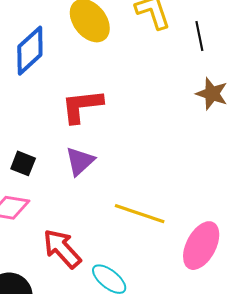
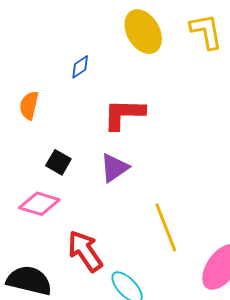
blue diamond: (30, 51) -> (80, 67), moved, size x0.5
yellow line: (140, 214) -> (166, 227), turned 42

